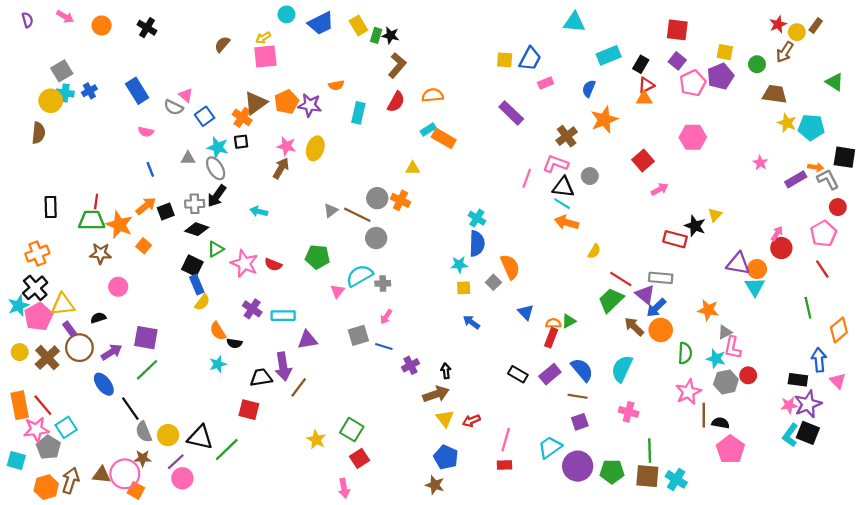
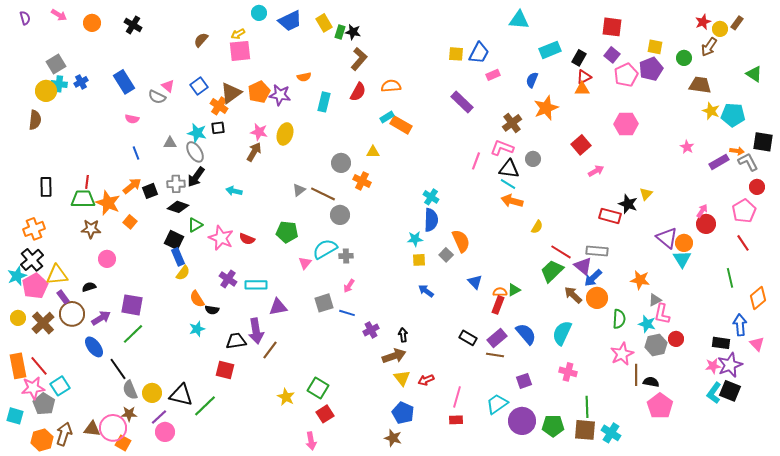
blue square: (205, 116) -> (199, 86), moved
gray circle: (377, 198) -> (341, 163), moved
purple triangle: (738, 263) -> (667, 238), turned 30
brown line: (578, 396) -> (495, 355), moved

